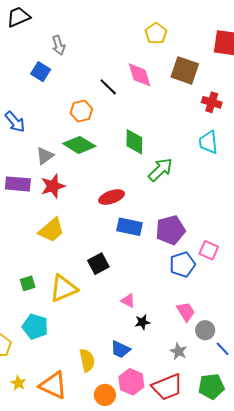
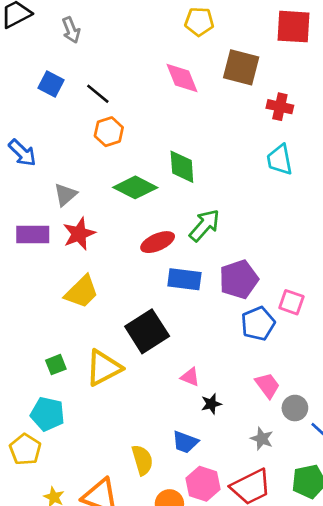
yellow pentagon: (156, 33) -> (199, 22), turned -30
gray arrow: (59, 45) -> (71, 30), moved
black line: (108, 87) -> (98, 94), moved
green diamond: (79, 145) -> (135, 187), moved
green arrow: (160, 170) -> (205, 225), moved
black square: (98, 264) -> (147, 331), size x1.5
cyan pentagon: (35, 327) -> (47, 414), moved

